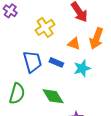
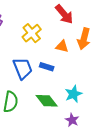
cyan star: (82, 68) -> (73, 94), moved

